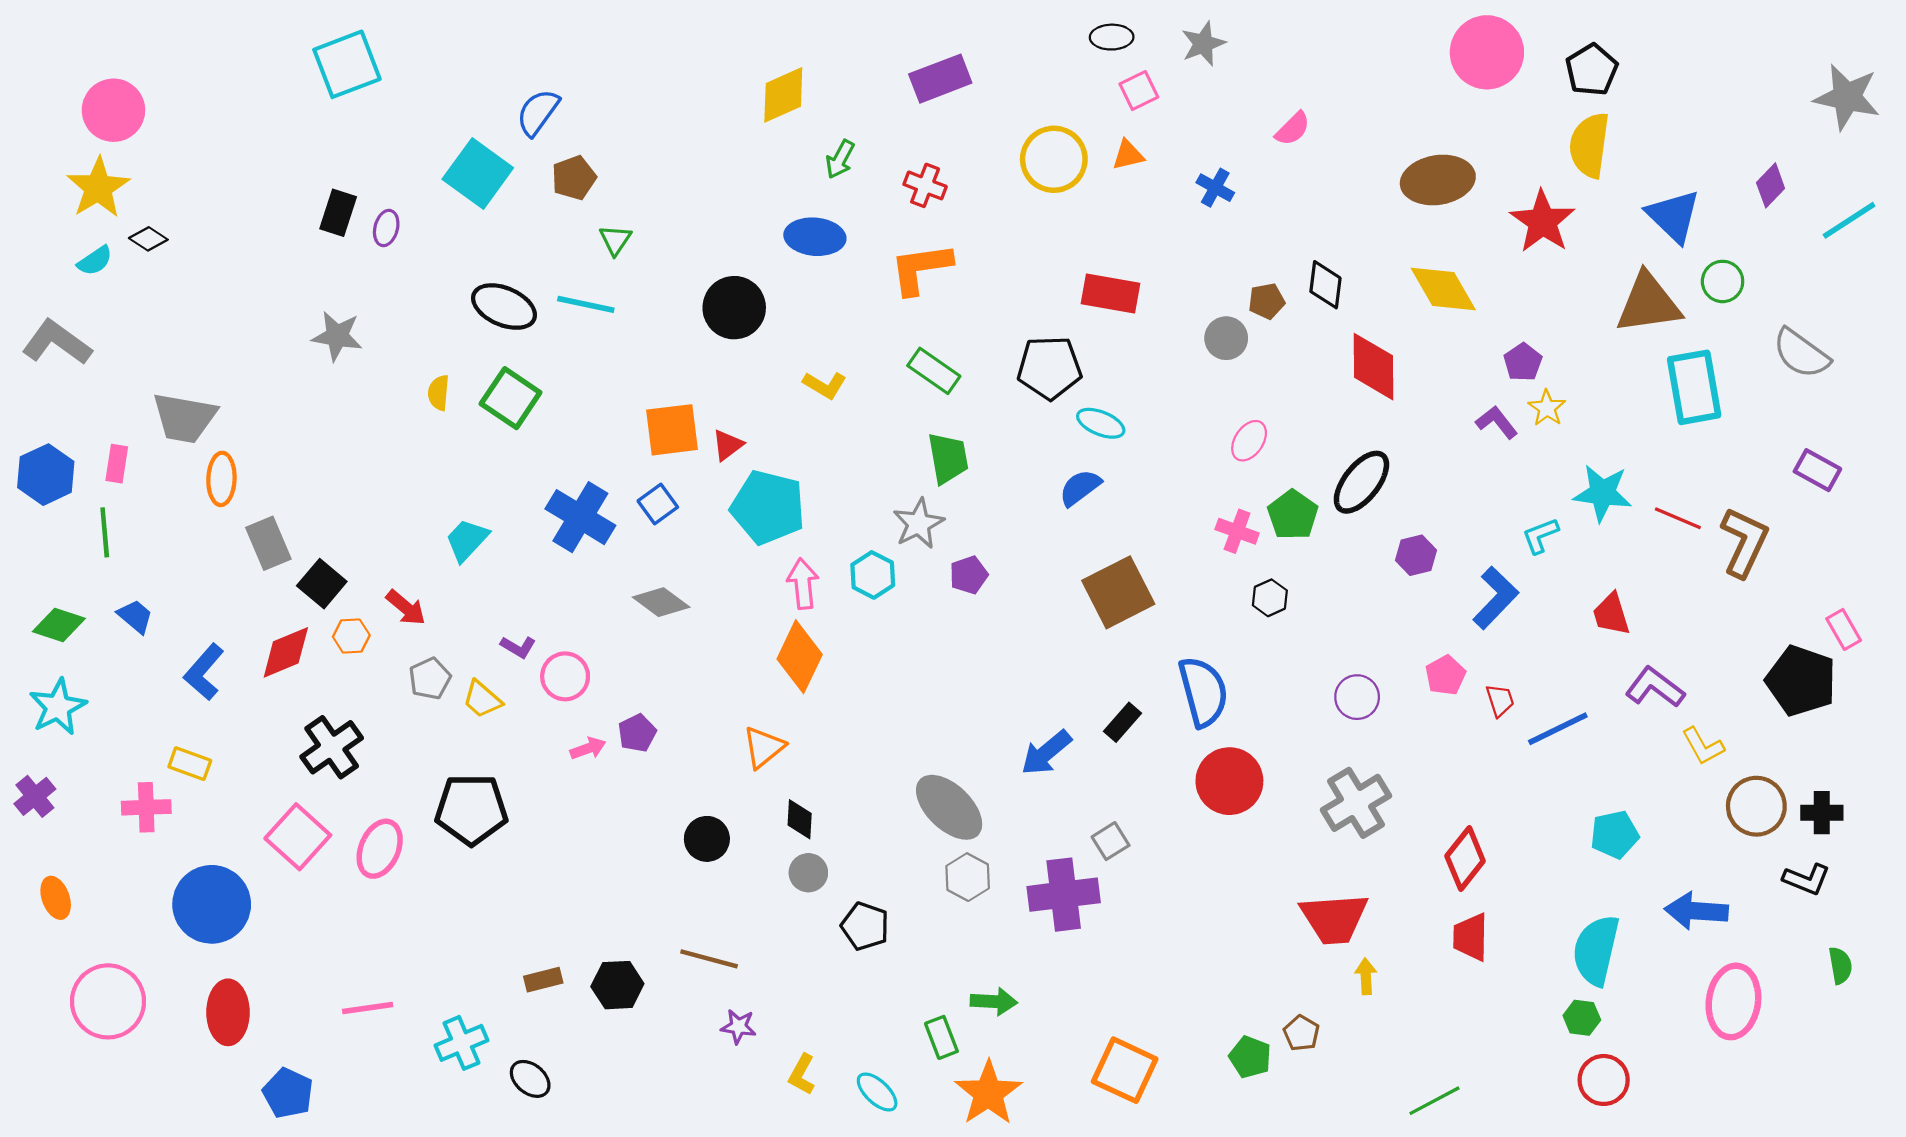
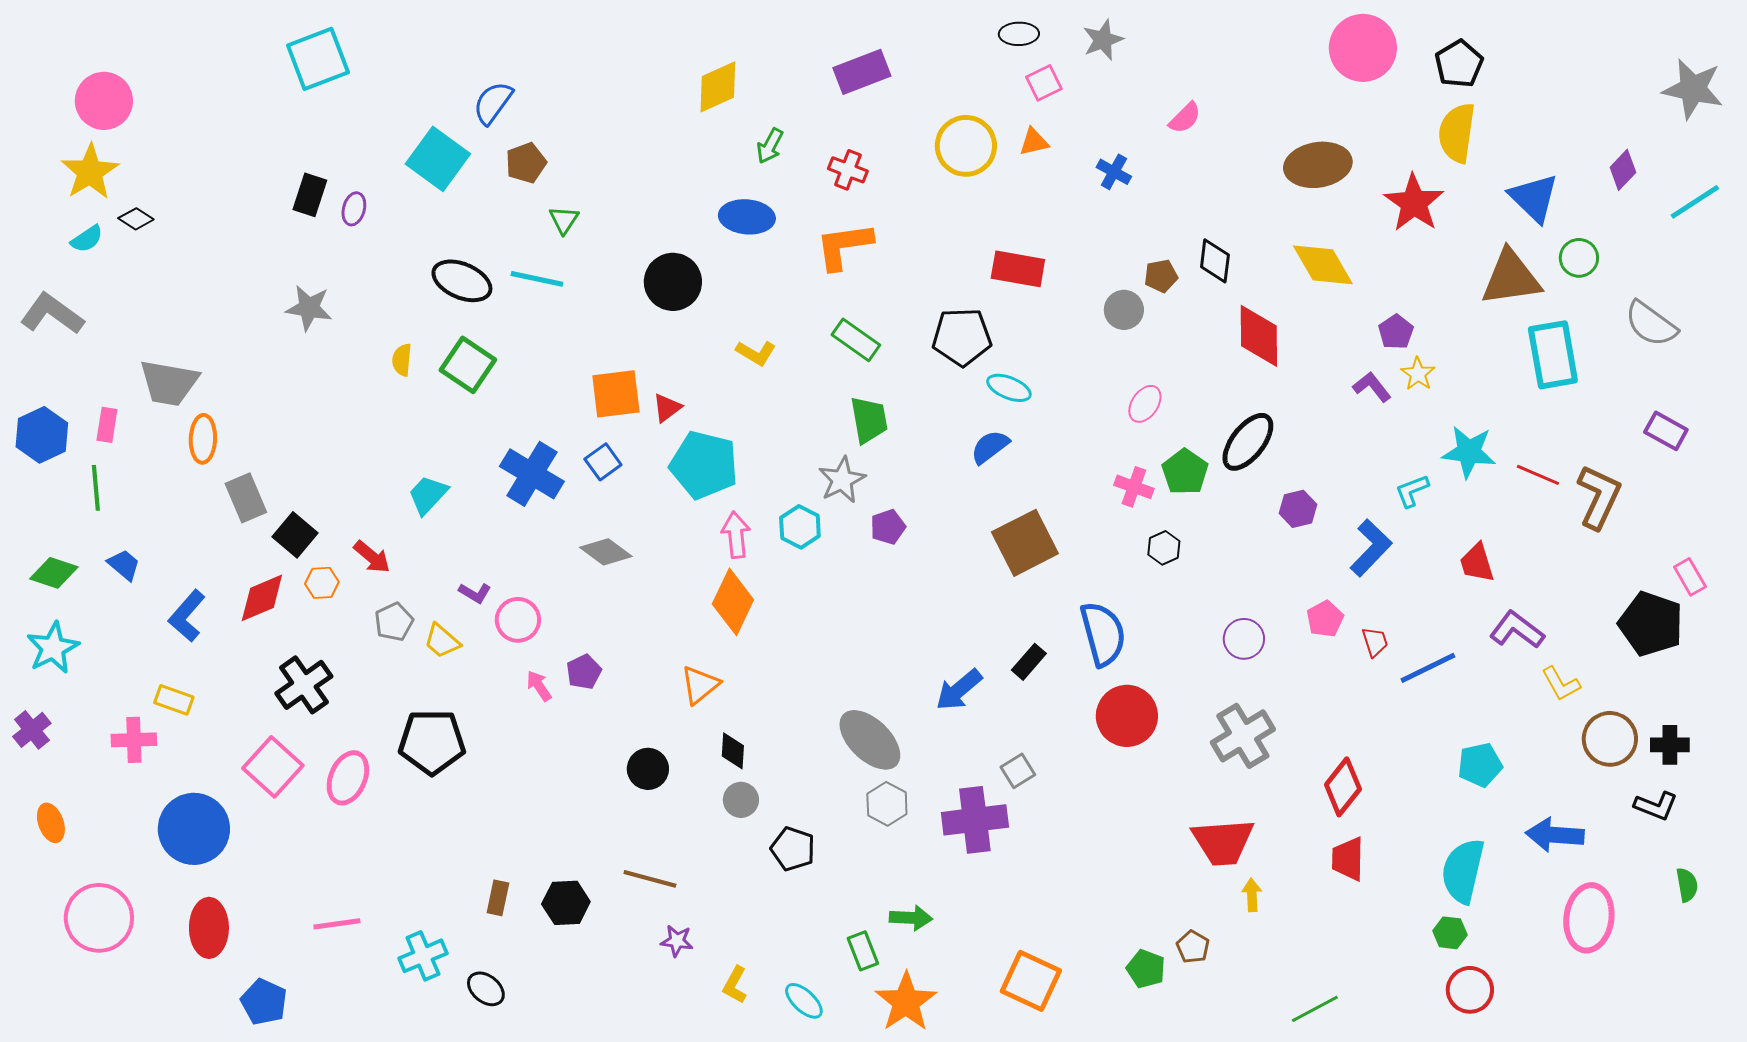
pink arrow: (588, 748) -> (539, 686), turned -104
brown rectangle: (543, 980) -> (498, 898), turned -64

